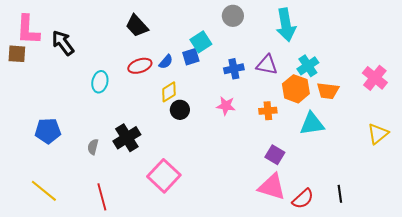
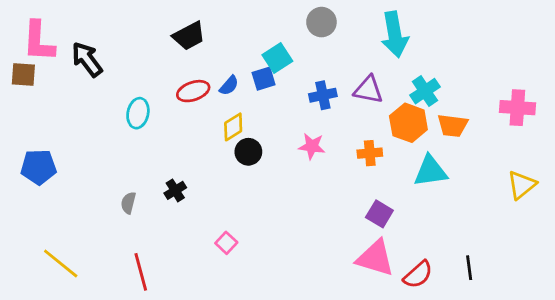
black trapezoid: (137, 26) -> (189, 36), turned -75
pink cross: (375, 78) -> (517, 108), turned -35
blue pentagon: (48, 131) -> (39, 167), moved
black cross: (127, 138) -> (175, 190), size x0.6
pink square: (164, 176) -> (226, 243), size x0.5

